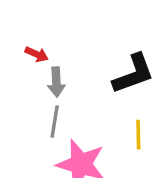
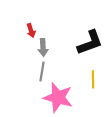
red arrow: (37, 54) -> (31, 30), turned 48

